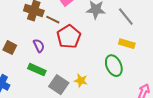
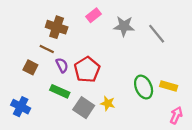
brown line: (53, 20) -> (47, 49), moved
red pentagon: (69, 37) -> (87, 70), moved
yellow rectangle: (127, 44) -> (169, 86), moved

